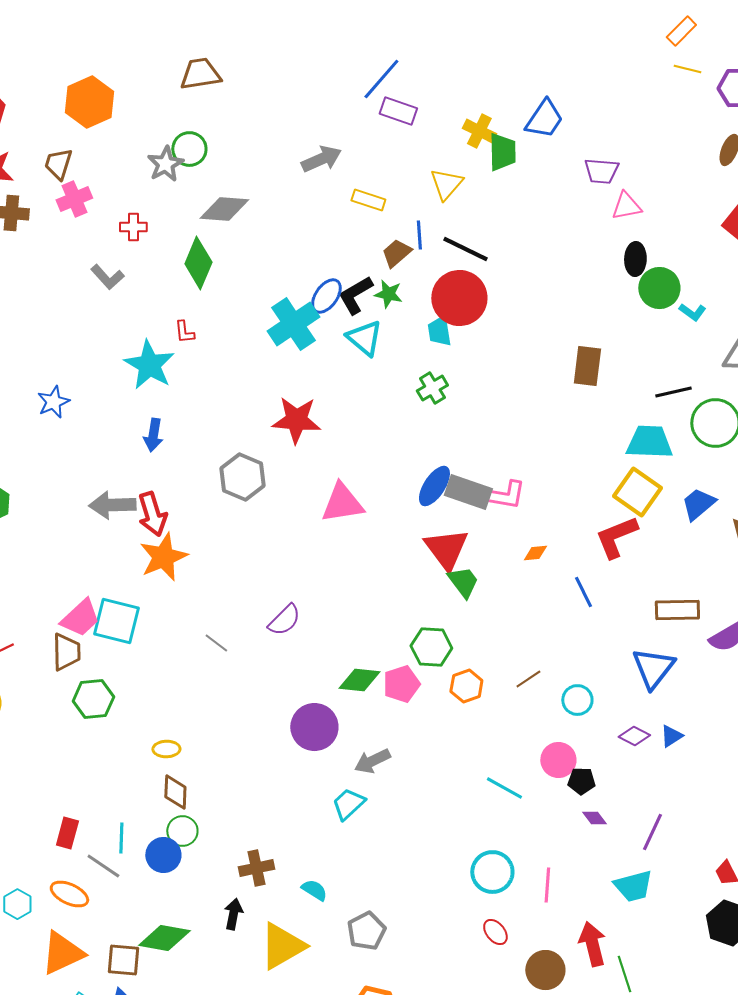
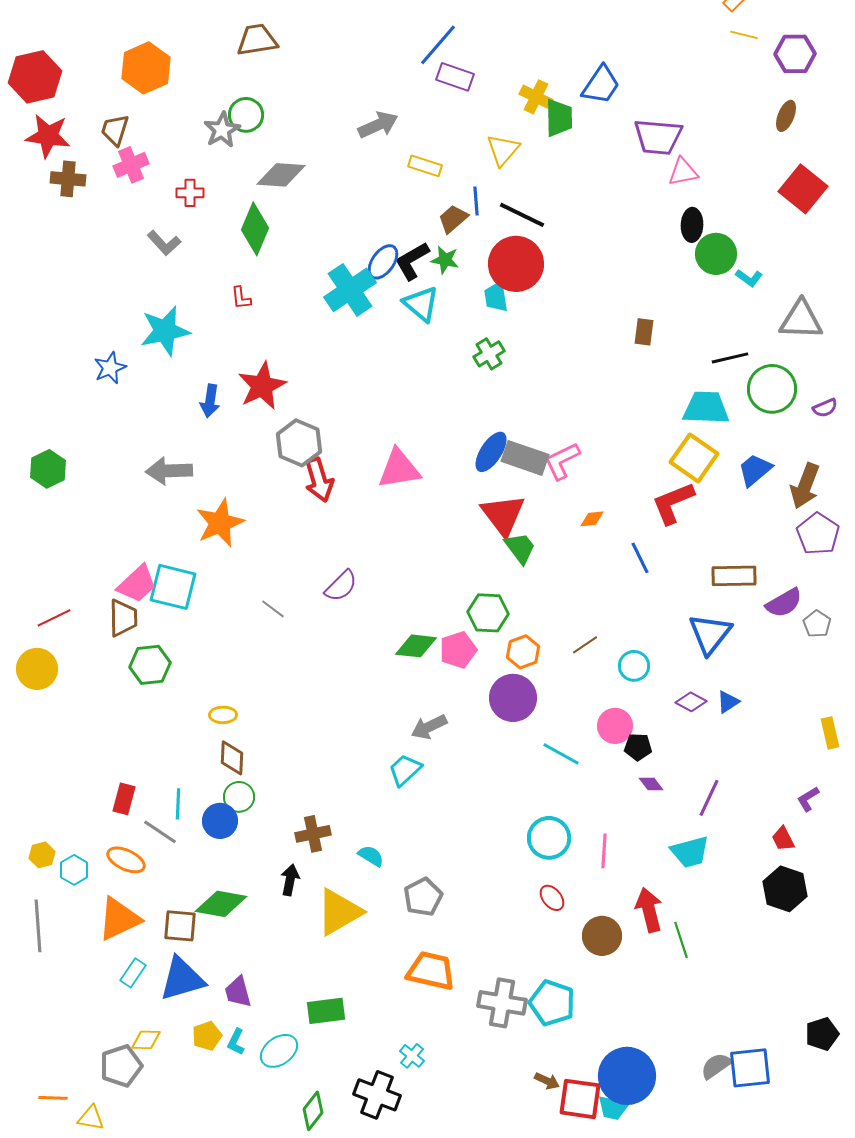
purple trapezoid: (601, 171) -> (658, 137), size x1.4
cyan star: (149, 365) -> (165, 331), moved, turned 30
brown rectangle: (587, 366) -> (644, 332), size x0.7
red star: (296, 420) -> (262, 386), moved, turned -30
pink L-shape: (505, 495) -> (562, 461), turned 144
red arrow: (152, 514) -> (319, 480), moved
purple circle: (314, 727) -> (513, 698), moved

